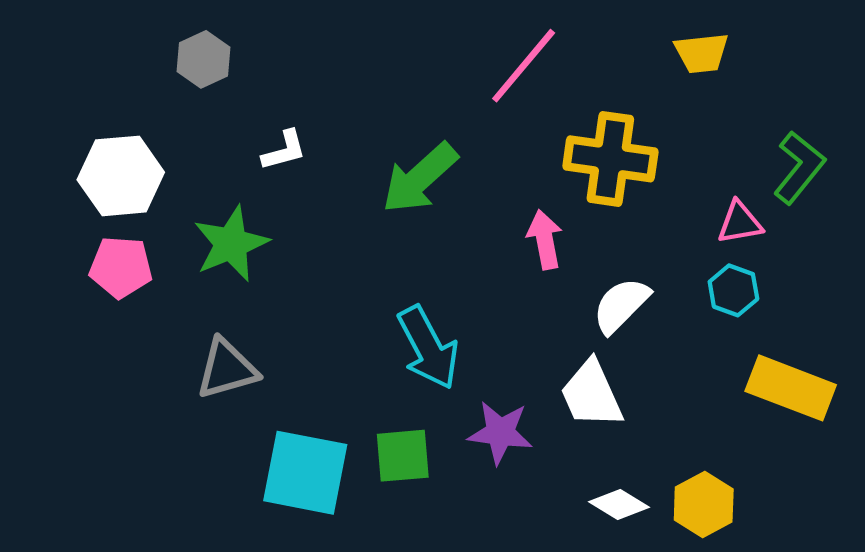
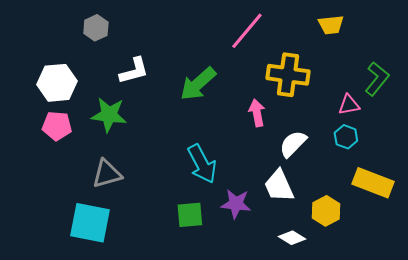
white L-shape: (284, 150) -> (134, 71), size x1.4
green star: (231, 244) -> (109, 115), turned 30
cyan square: (305, 473) -> (90, 223), moved
yellow hexagon: (704, 504) -> (326, 211), moved

